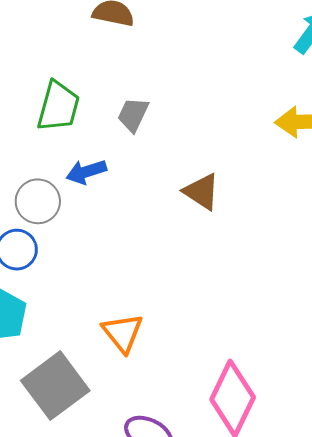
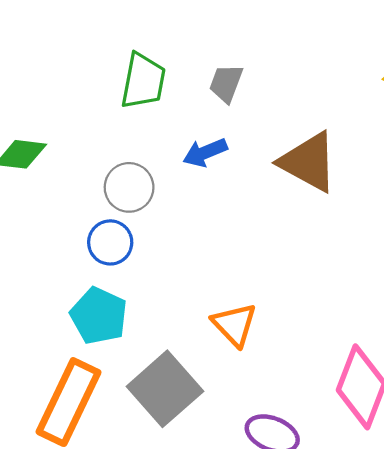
blue arrow: (86, 172) -> (205, 153), moved
brown triangle: (202, 192) -> (308, 162), size x1.5

